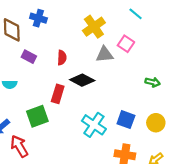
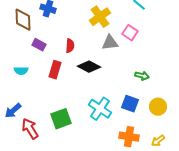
green arrow: (153, 82) -> (142, 76), moved
red rectangle: (58, 94) -> (55, 70), moved
green square: (37, 116) -> (61, 119), moved

